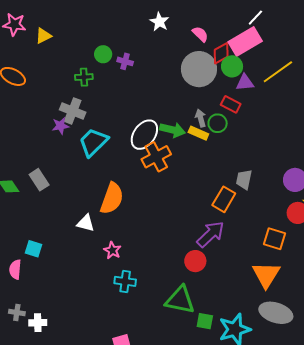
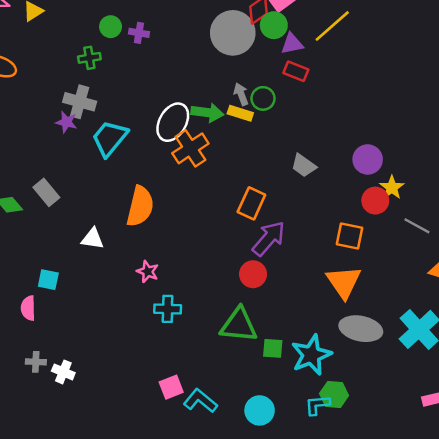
red rectangle: (231, 104) -> (296, 71), moved
purple star: (60, 126) -> (66, 122), turned 30
gray trapezoid: (244, 179) -> (304, 166), turned -60
orange rectangle: (224, 199) -> (251, 203), moved
white triangle: (86, 223) -> (93, 239), moved
white cross: (38, 323) -> (63, 372), turned 30

